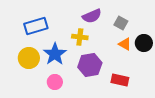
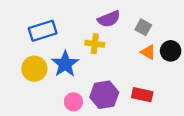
purple hexagon: (90, 65) -> (104, 95), moved
pink circle: (55, 82) -> (73, 102), moved

